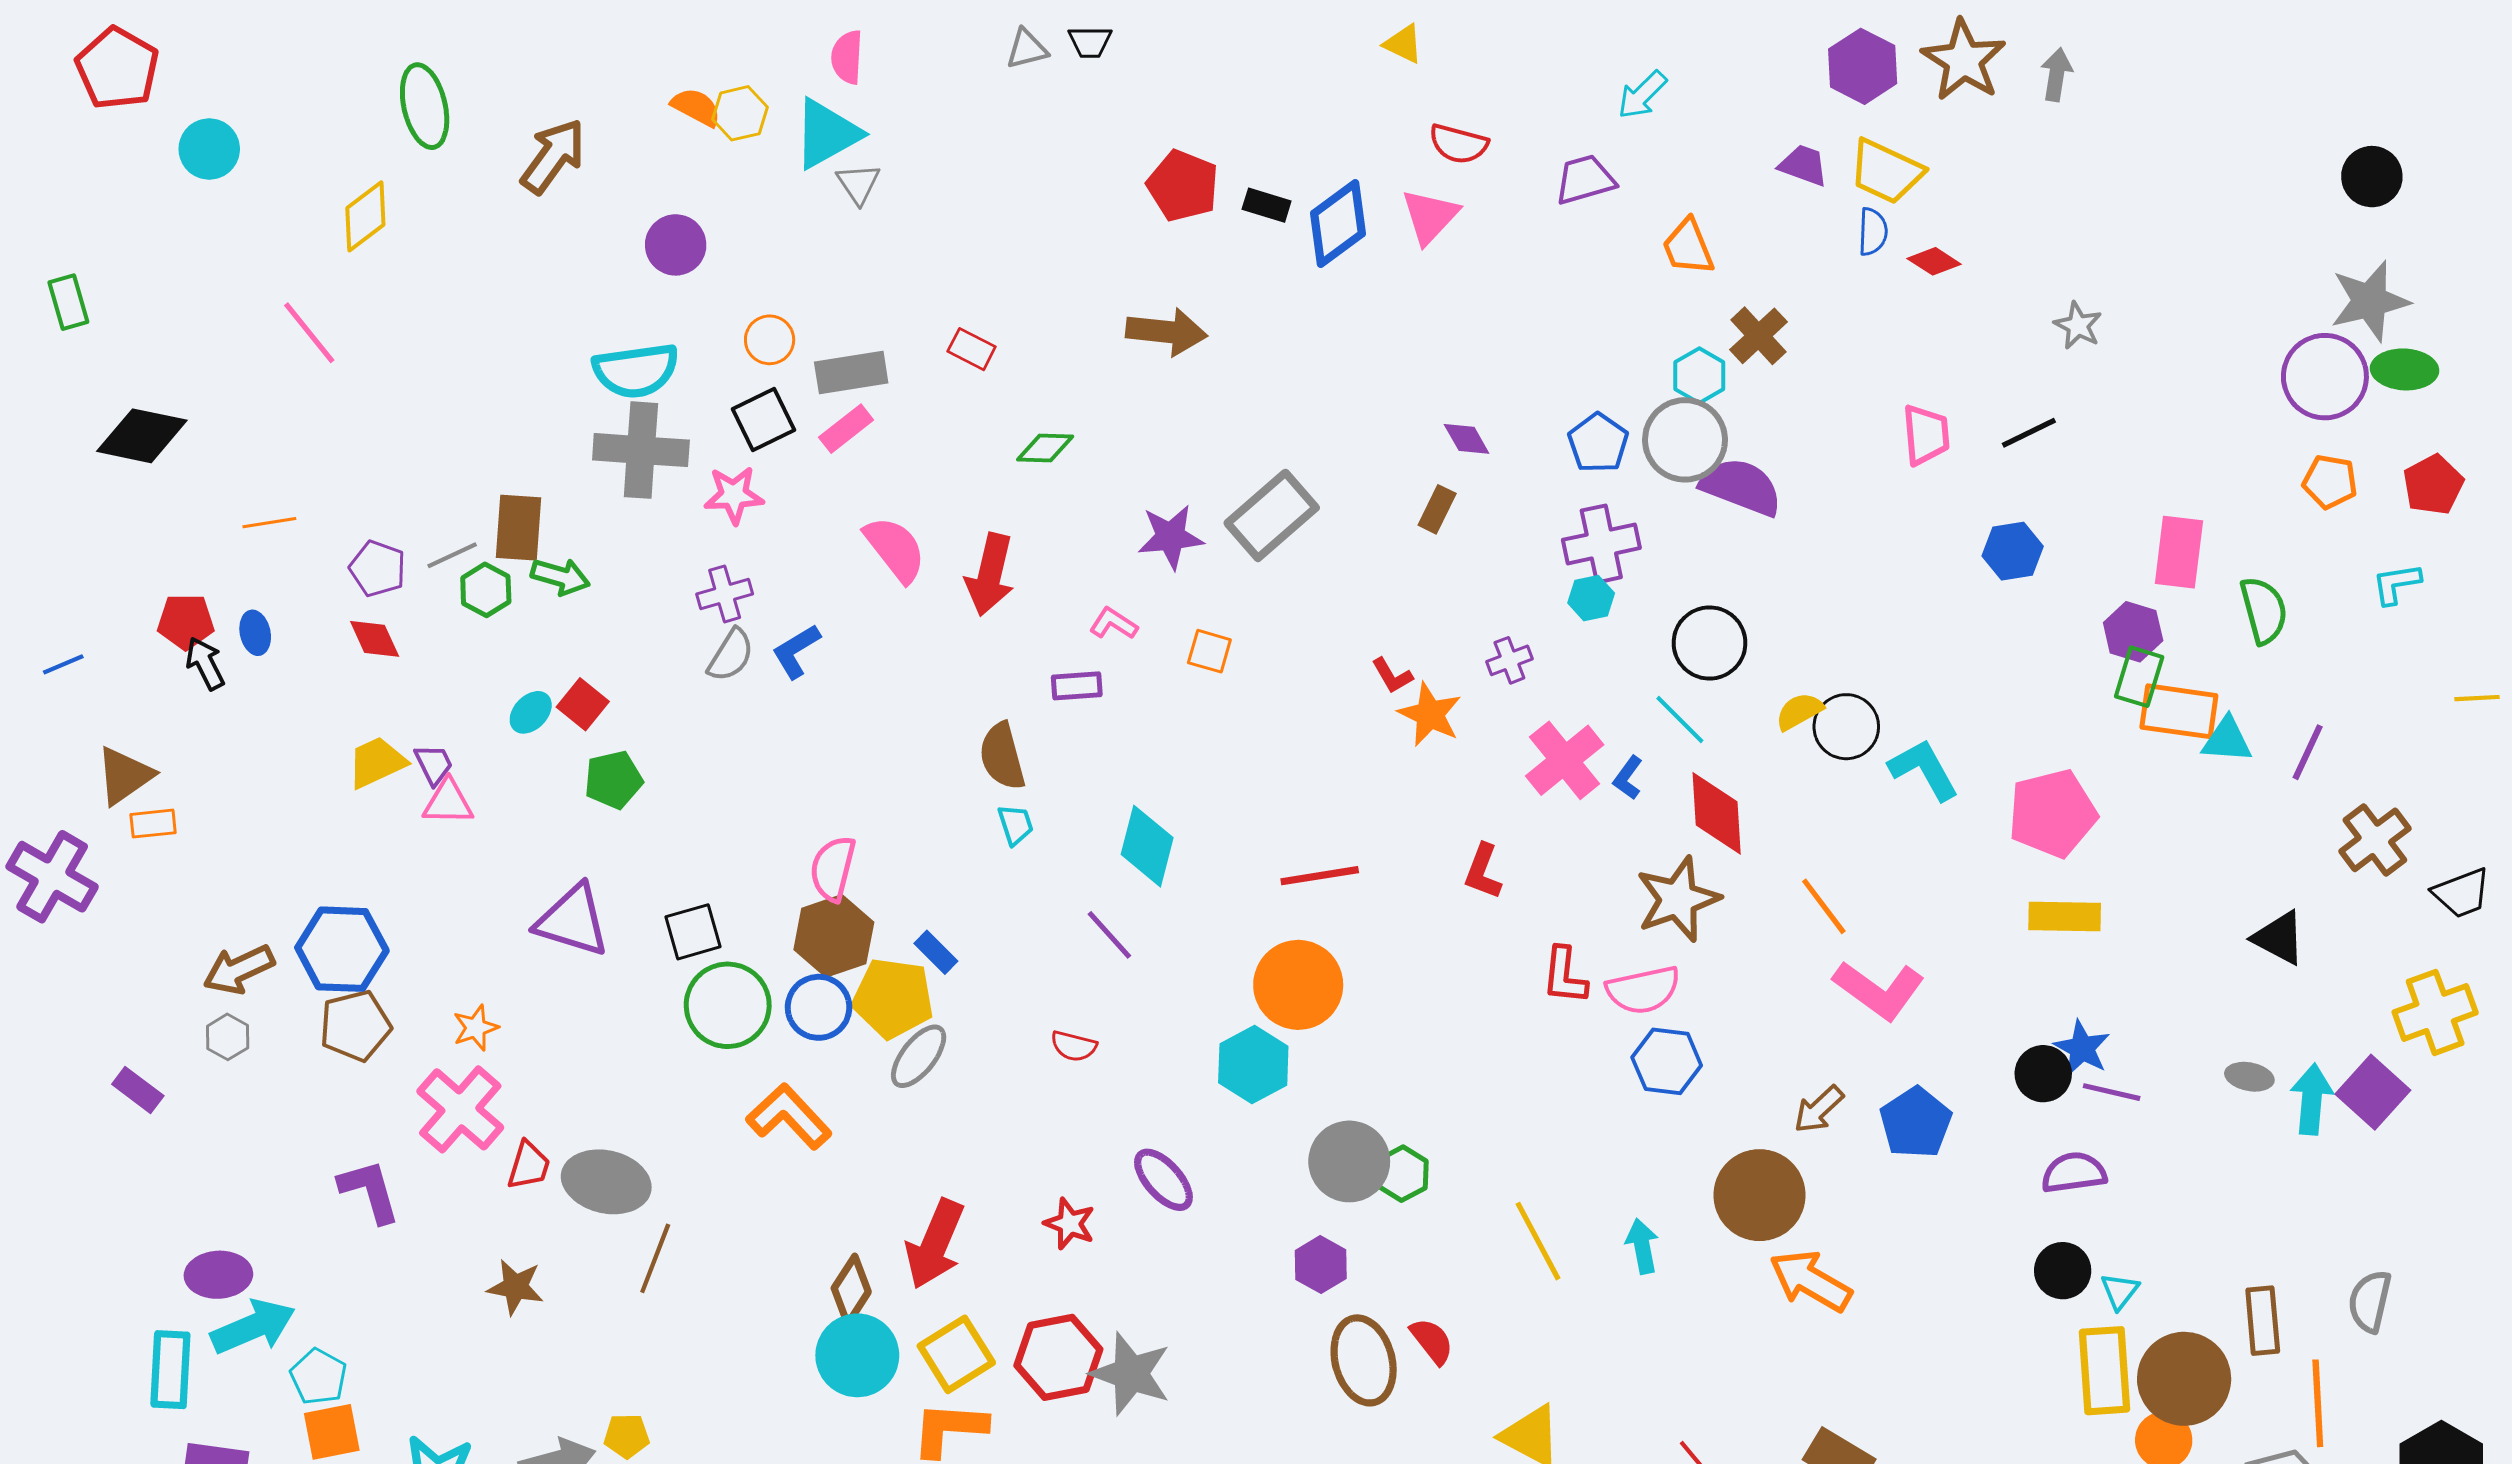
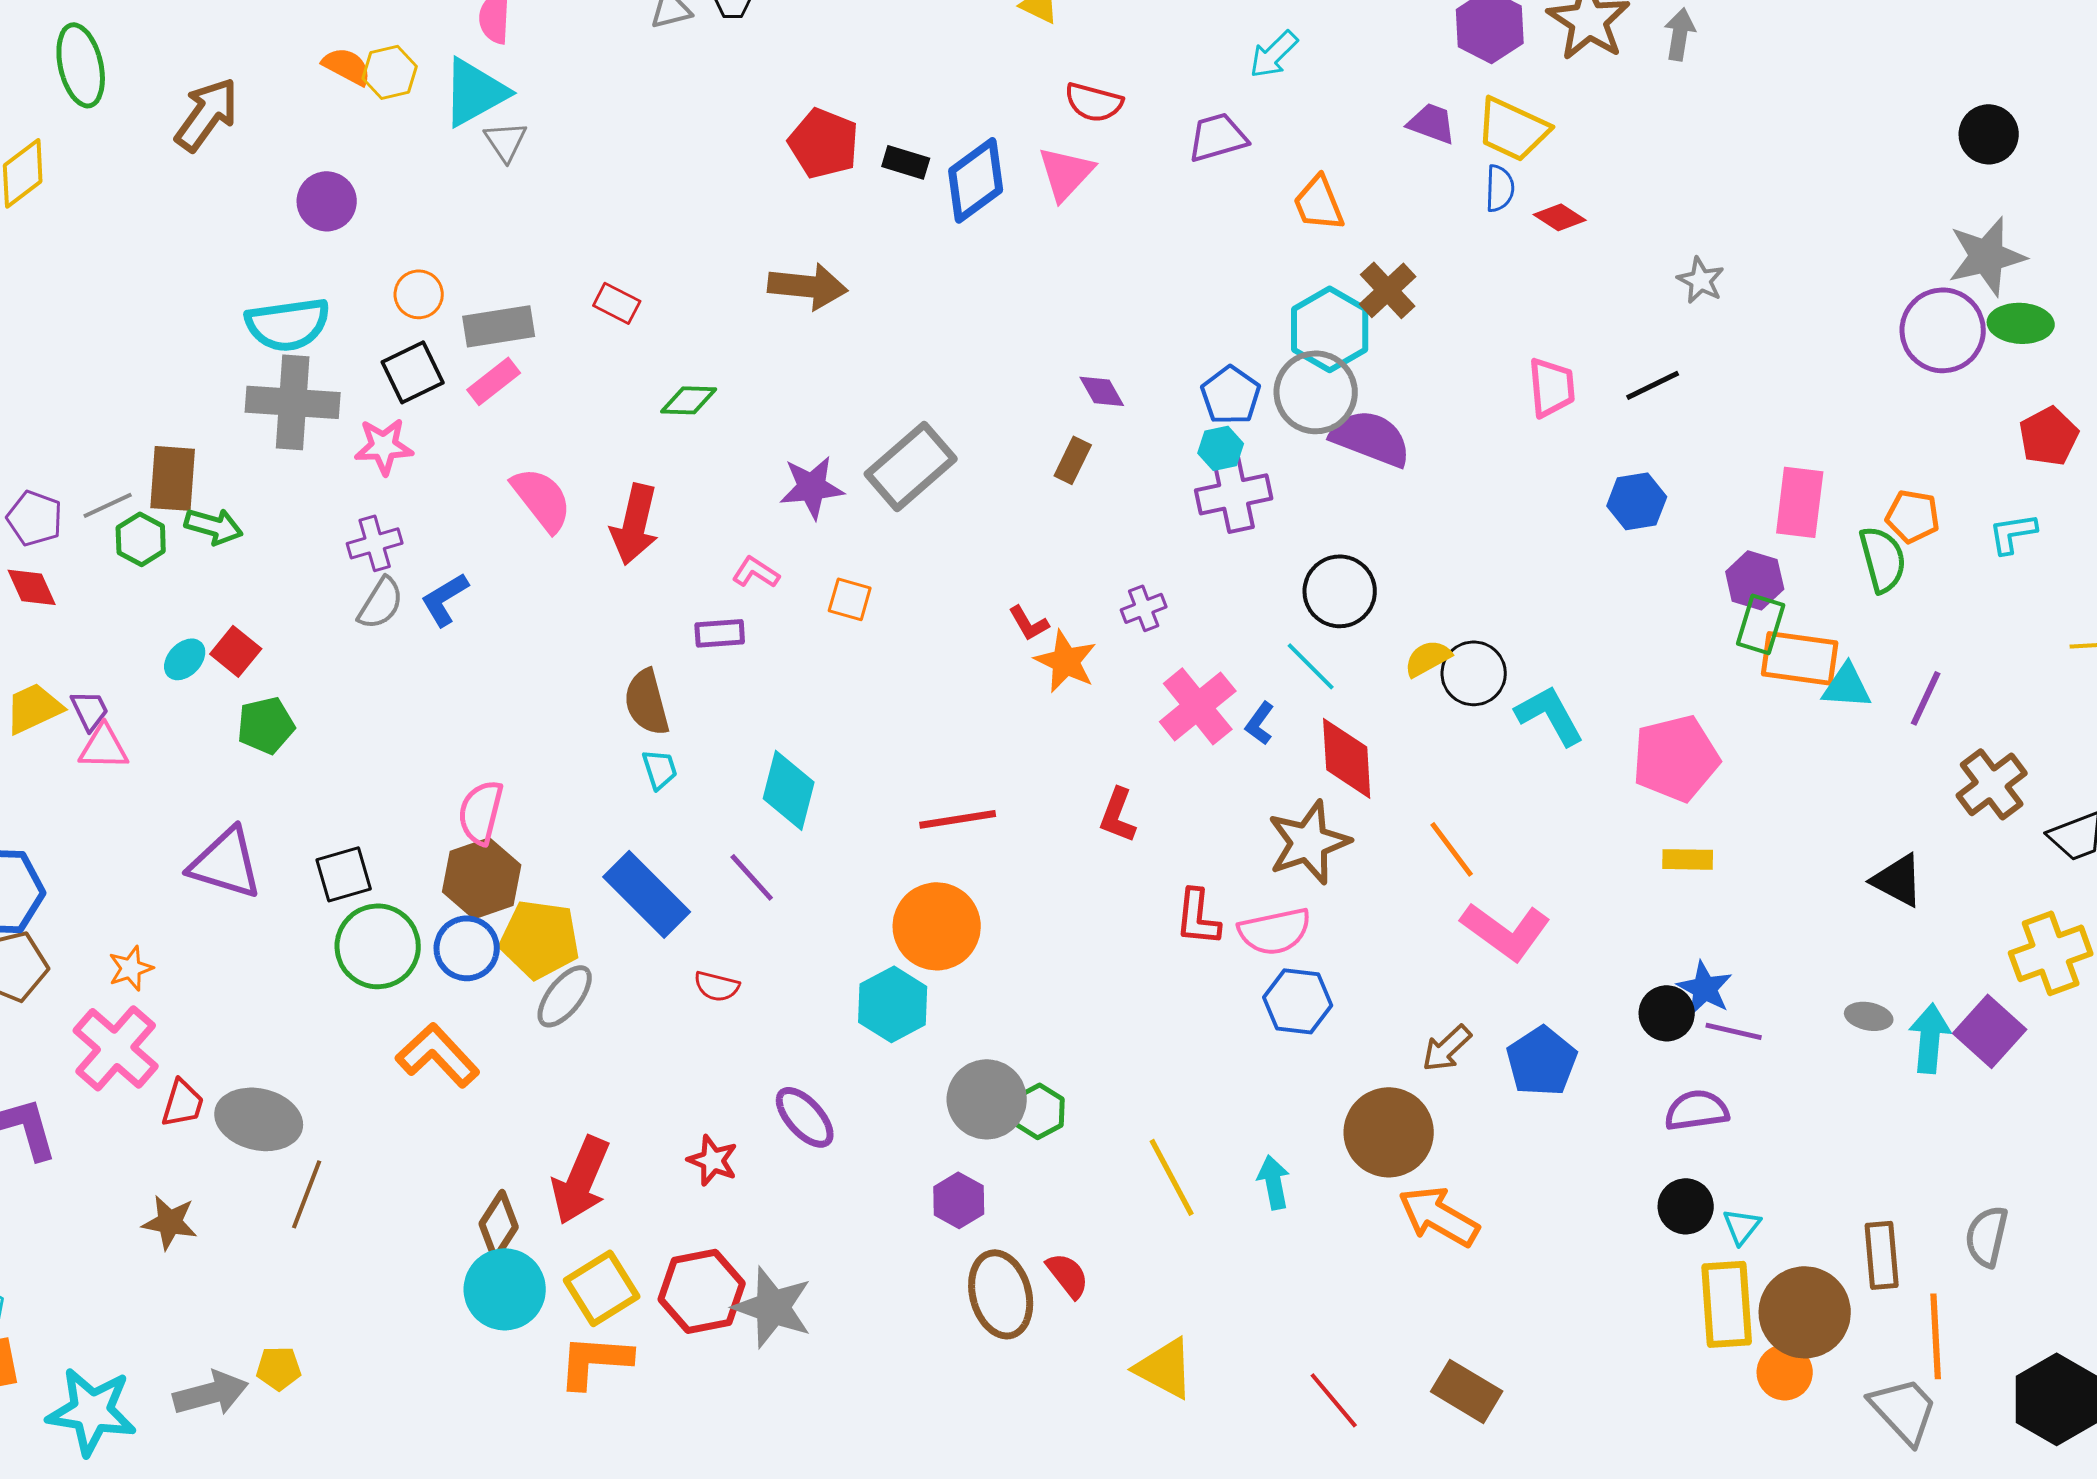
cyan hexagon: (1699, 376) -> (1330, 329), size x1.5
orange pentagon: (2330, 482) -> (1913, 516), moved
cyan hexagon: (1591, 598) -> (1221, 448), moved
yellow rectangle: (2065, 916) -> (1688, 859), size x0.7
blue rectangle: (936, 952) -> (647, 894), moved, size x2.0

